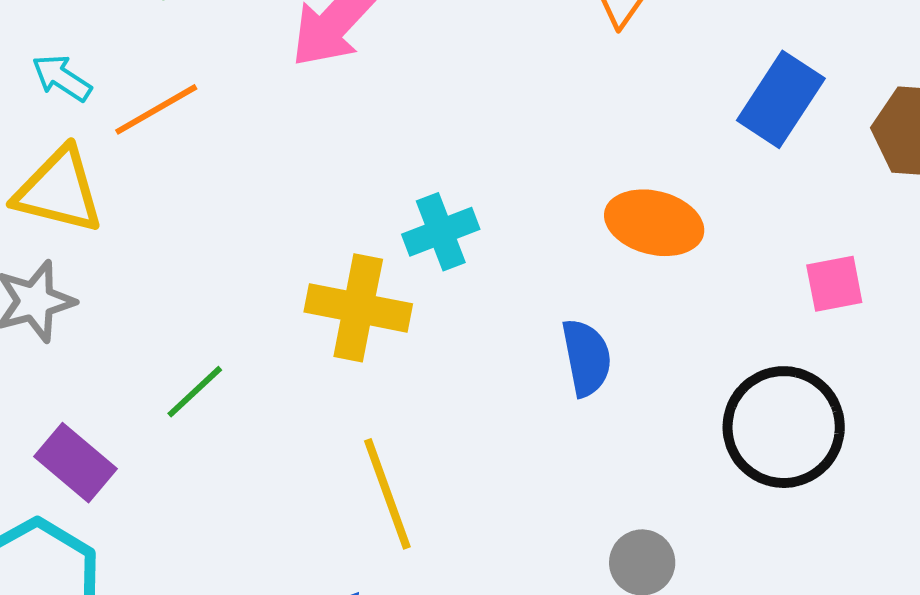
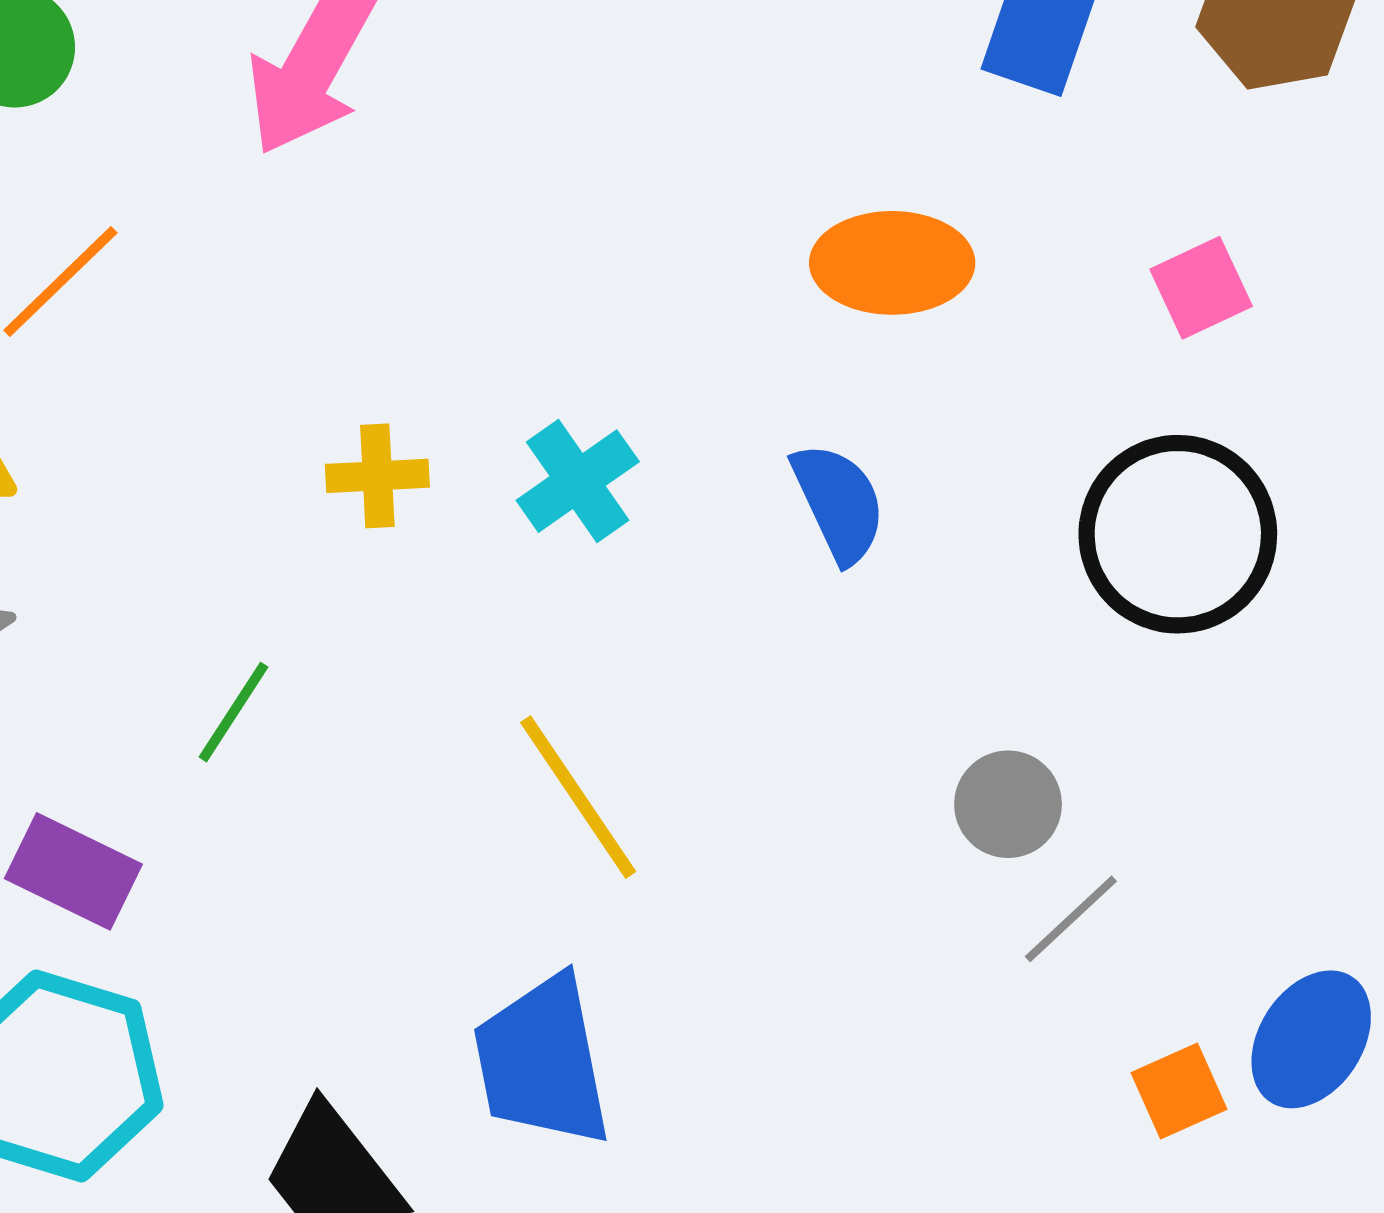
cyan cross: (441, 232) -> (578, 481), moved
yellow cross: (358, 308) -> (377, 476), moved, size x0.6

